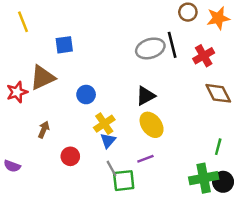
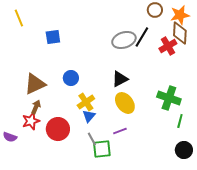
black line: (172, 45) -> (142, 37), turned 45
brown triangle: (42, 78) -> (35, 84), moved
red star: (17, 92) -> (31, 121), moved
brown diamond: (218, 93) -> (180, 33), moved, turned 30
red circle: (70, 156) -> (58, 129), size x1.5
green cross: (204, 178) -> (169, 98), moved, turned 30

